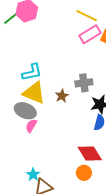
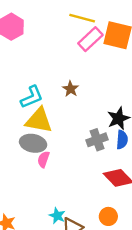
gray cross: (84, 83) -> (97, 140), moved
brown star: (62, 96) -> (71, 89), moved
orange circle: (84, 173) -> (108, 216), moved

